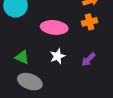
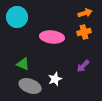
white star: (57, 56) -> (55, 79), moved

